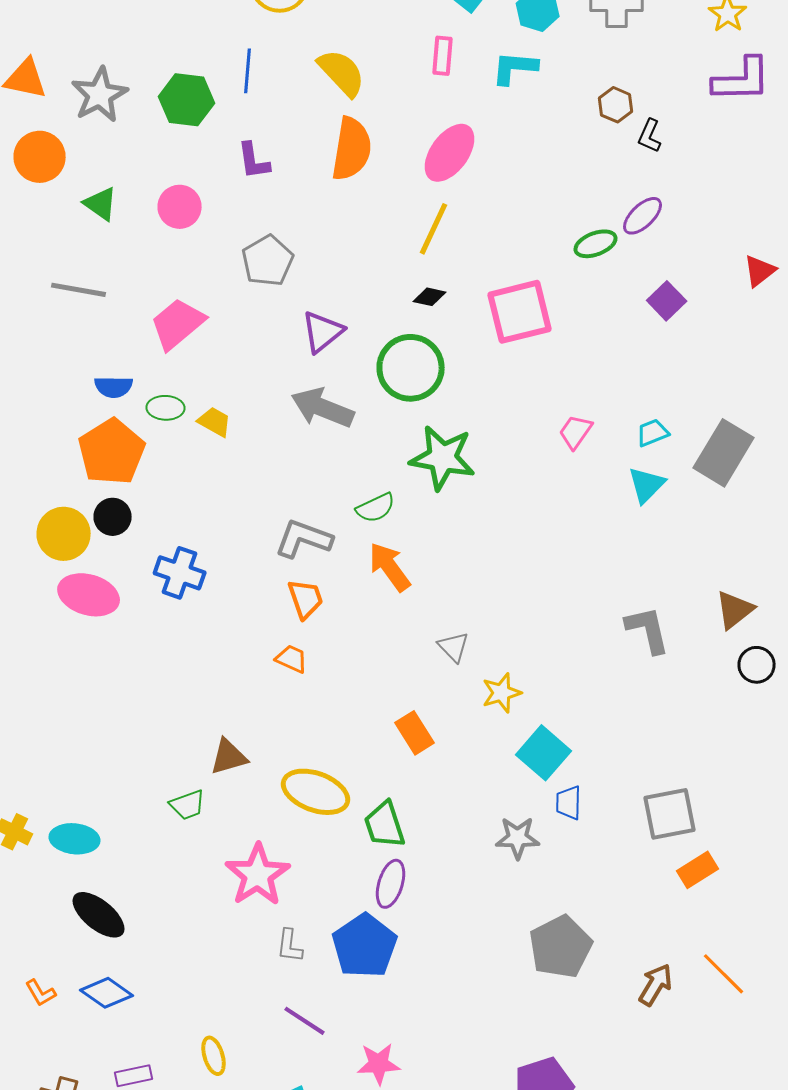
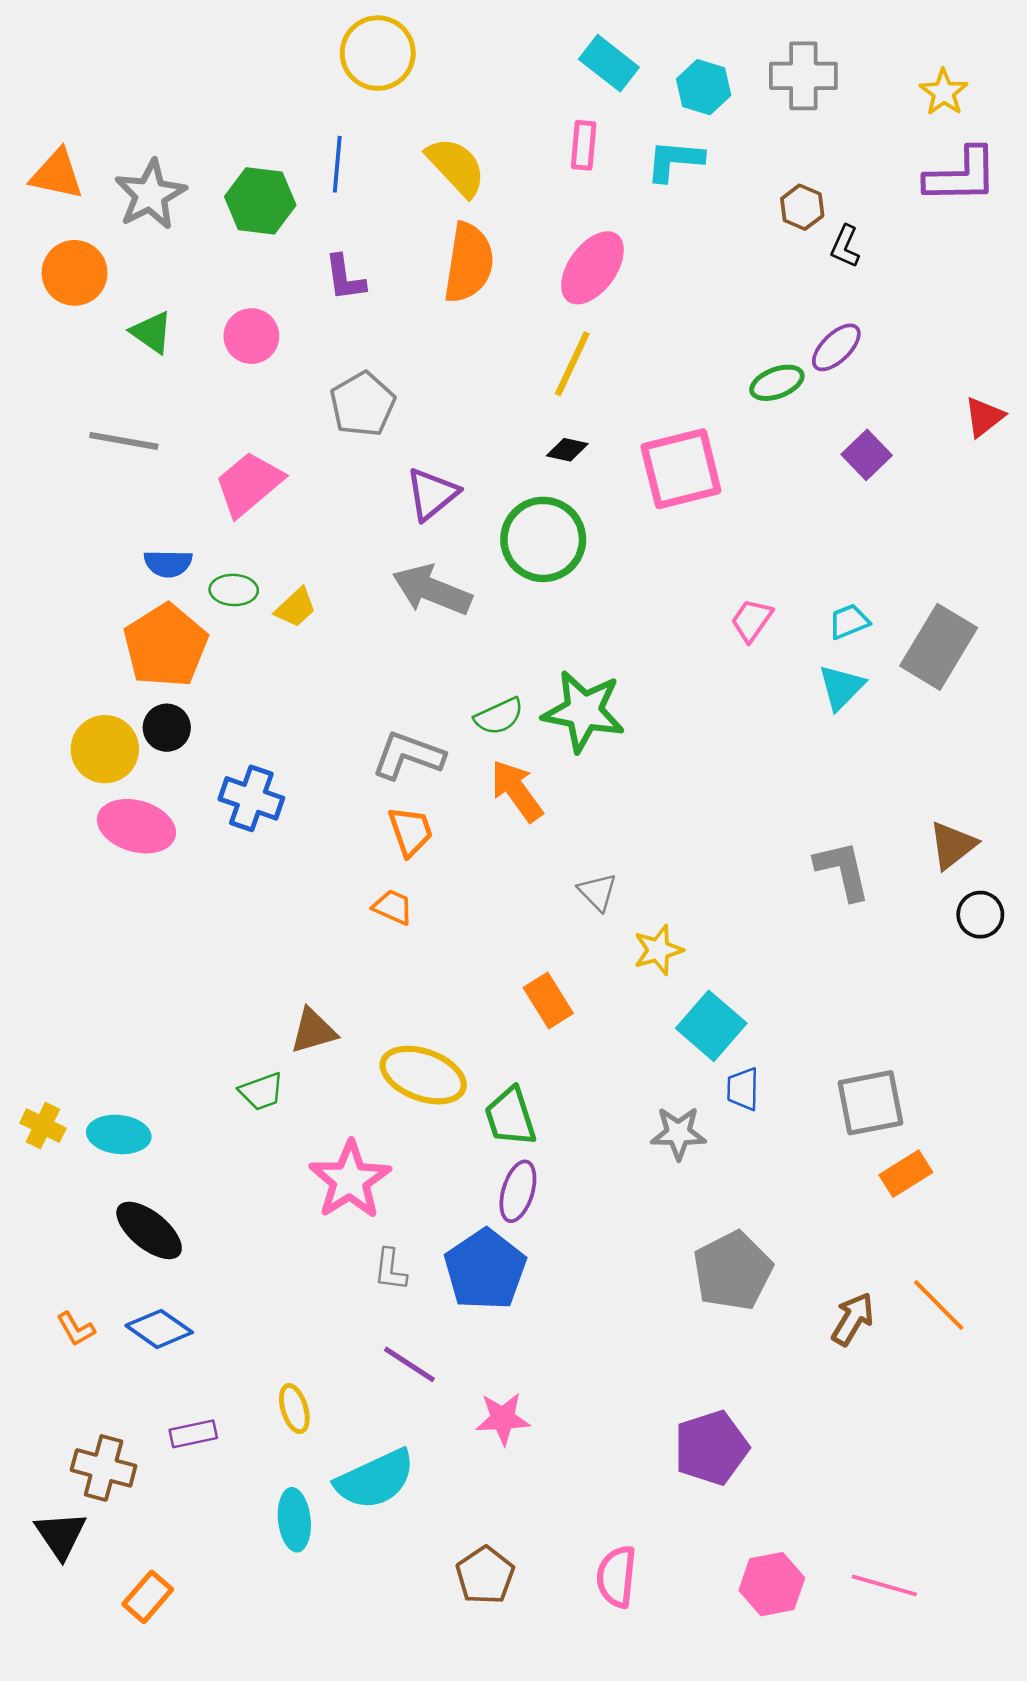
yellow trapezoid: (215, 422) -> (296, 608), turned 108
green star: (443, 458) -> (584, 711), moved

